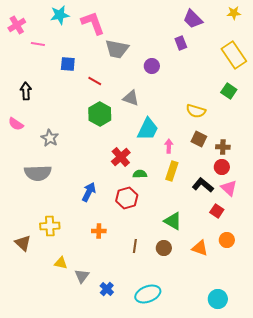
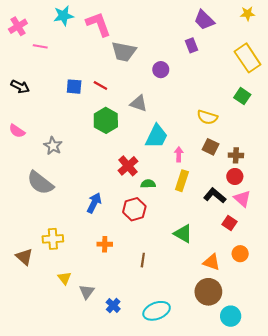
blue square: (68, 64) -> (74, 87), moved
black arrow: (26, 91) -> (20, 87), moved, turned 120
gray semicircle: (38, 173) -> (40, 183), turned 40
brown circle: (164, 248) -> (208, 292), moved, size x1.6
yellow triangle: (61, 263) -> (65, 278), turned 40

